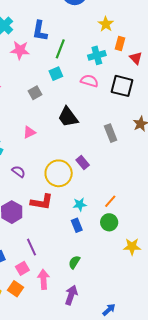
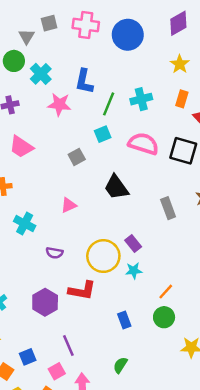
yellow star: (106, 24) -> (180, 64), moved
cyan cross: (97, 55) -> (141, 99), moved
pink semicircle: (89, 81) -> (143, 144), size x1.4
purple semicircle: (19, 172) -> (54, 253), turned 152
cyan star: (80, 204) -> (134, 271), moved

